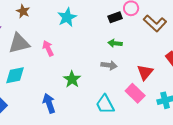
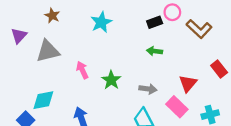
pink arrow: (48, 48) -> (82, 70), moved
gray arrow: (109, 65) -> (148, 89), moved
cyan diamond: (15, 75) -> (43, 100), moved
green star: (72, 79) -> (111, 80), moved

